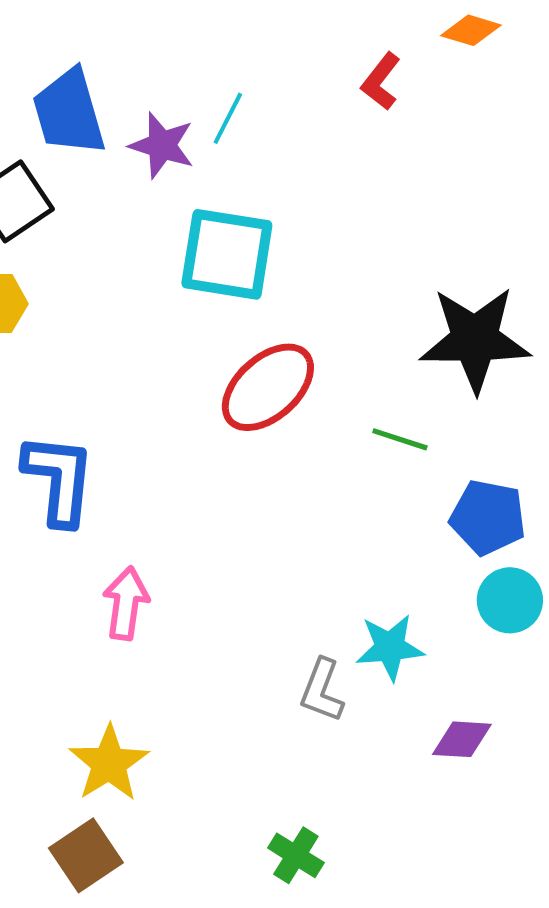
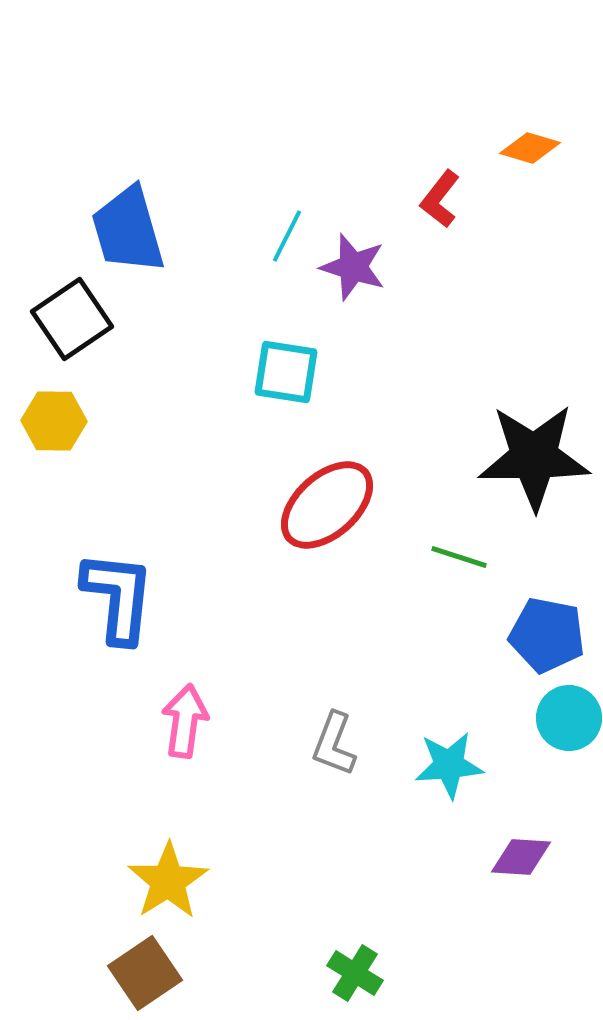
purple star: (162, 145) -> (353, 267), moved
cyan square: (227, 254) -> (286, 372), size x0.7
gray L-shape: (322, 690) -> (334, 744), moved

